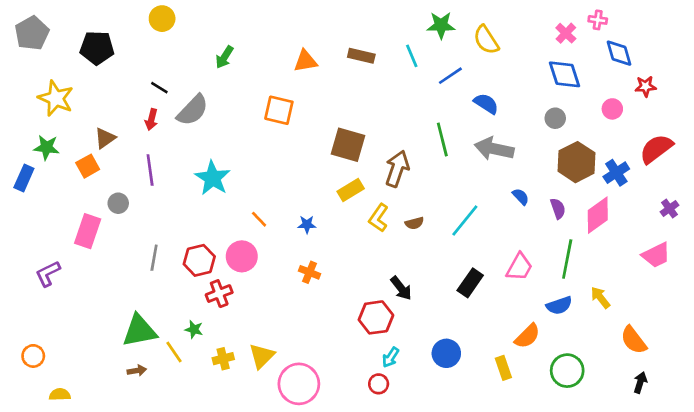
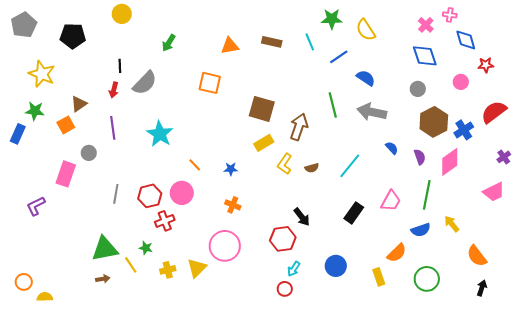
black line: (159, 88) -> (120, 66), turned 56
orange circle: (33, 356) -> (24, 282), moved
pink circle: (299, 384) -> (225, 246), moved

